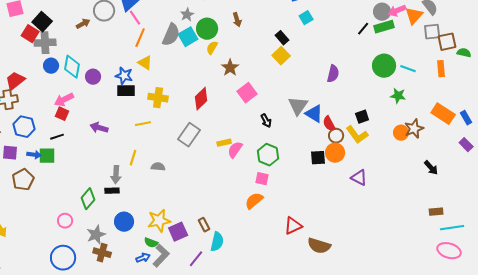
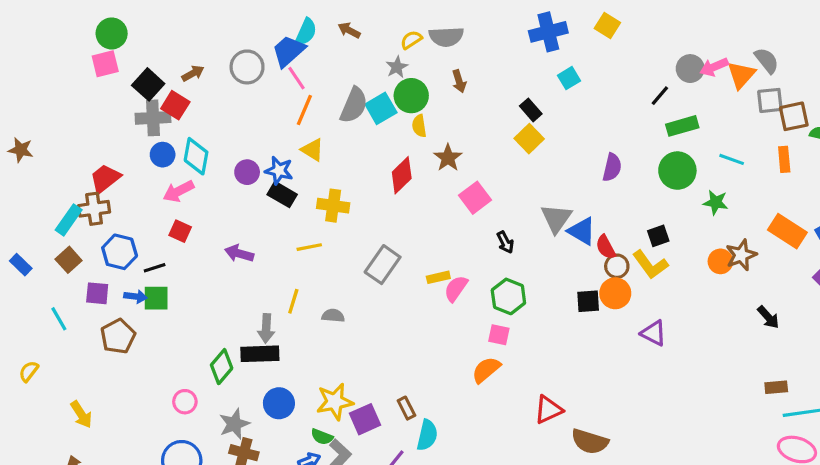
gray star: (187, 15) -> (397, 67), moved
brown arrow: (83, 24) -> (193, 73), moved
green rectangle: (384, 27) -> (682, 126), moved
red square: (30, 34) -> (175, 105), moved
yellow semicircle: (212, 48) -> (419, 126), turned -40
green circle: (384, 66) -> (677, 171), moved
purple circle: (93, 77) -> (247, 172), moved
black rectangle: (126, 91) -> (282, 194), turned 30
red diamond: (201, 99) -> (402, 175), moved
pink arrow: (64, 100) -> (179, 191), moved
black line: (57, 137) -> (155, 268), moved
black rectangle: (112, 191) -> (260, 354), size x1.6

